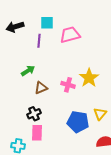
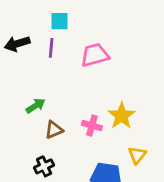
cyan square: (47, 23) -> (60, 21), moved
purple line: (39, 41) -> (51, 48), moved
yellow triangle: (100, 114) -> (137, 155), moved

